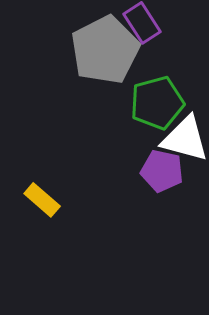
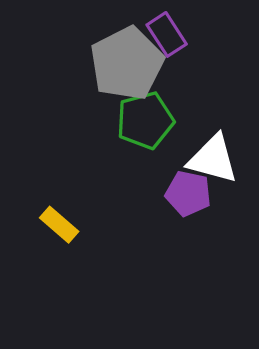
green pentagon: (157, 103) -> (145, 120), moved

